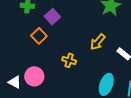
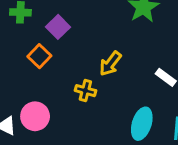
yellow arrow: (98, 42) -> (110, 64), moved

